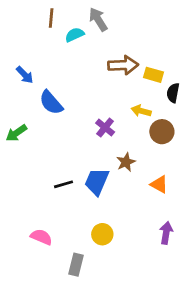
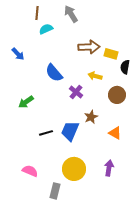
cyan semicircle: (75, 35) -> (46, 29), moved
blue semicircle: (51, 103) -> (54, 73), moved
yellow arrow: (141, 111) -> (95, 76), moved
green arrow: (16, 133) -> (26, 102), moved
purple arrow: (166, 233) -> (109, 168), moved
yellow circle: (102, 234) -> (74, 169), size x1.5

